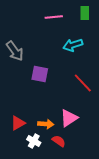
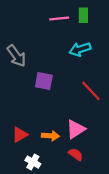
green rectangle: (85, 13) -> (83, 15), moved
white cross: (34, 141) -> (33, 162), moved
red semicircle: (59, 141) -> (76, 154), moved

